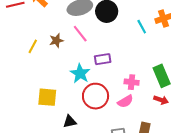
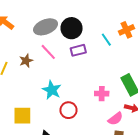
purple rectangle: (103, 59) -> (78, 50), moved
red circle: (96, 96) -> (68, 110), size x0.7
pink semicircle: (125, 101) -> (115, 119), moved

